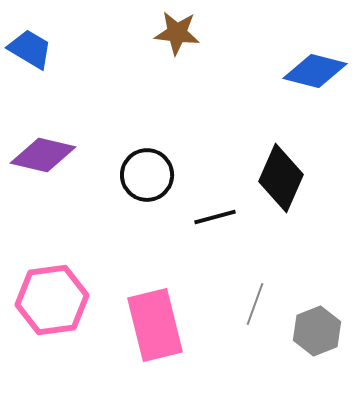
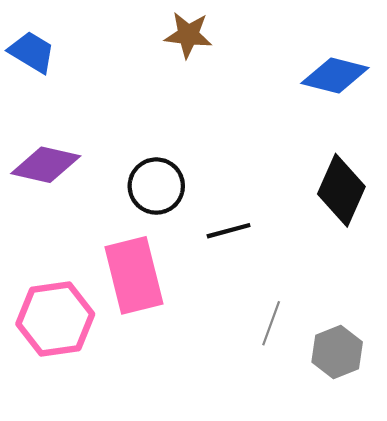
black diamond: (281, 178) -> (341, 190), moved
pink rectangle: (155, 325) -> (134, 275), moved

